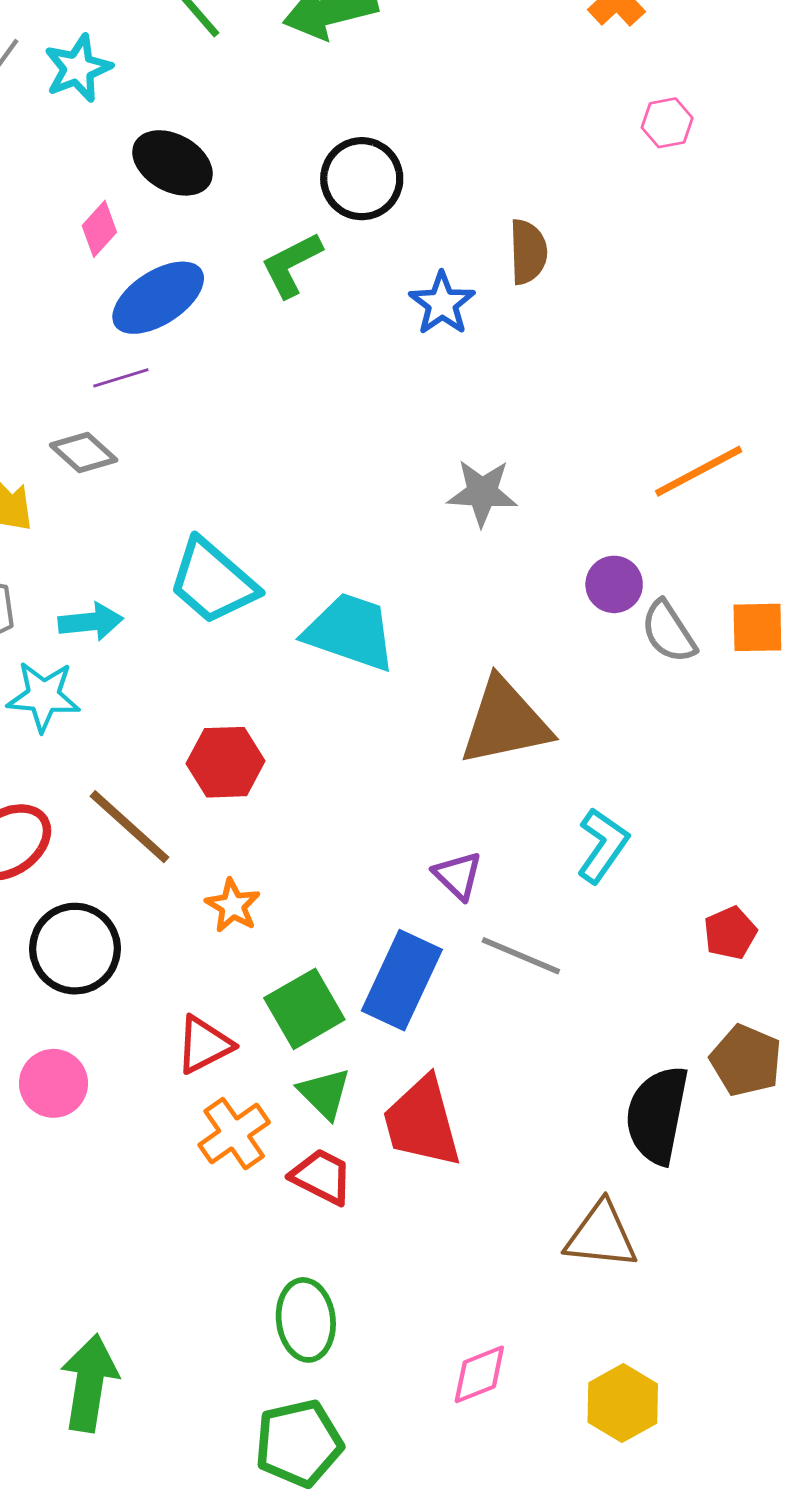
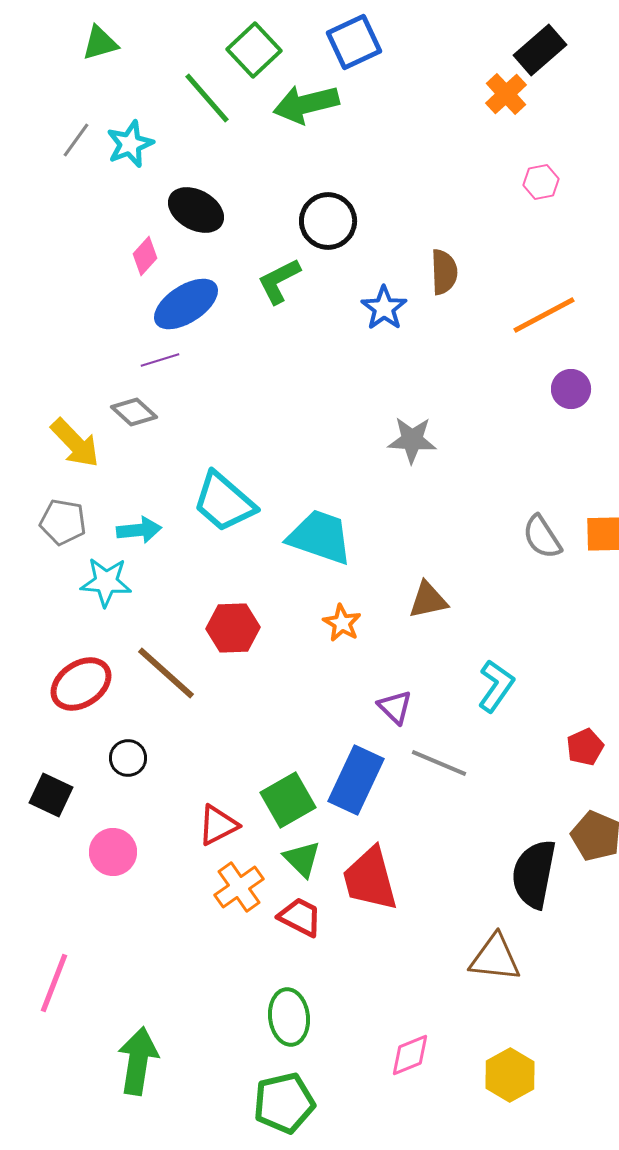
orange line: (699, 471) -> (544, 315), moved
purple circle: (614, 584) -> (571, 389), moved
brown triangle: (505, 722) -> (428, 600), size x0.6
orange star: (233, 906) -> (342, 623), moved
black circle: (75, 949) -> (128, 758), size x0.6

